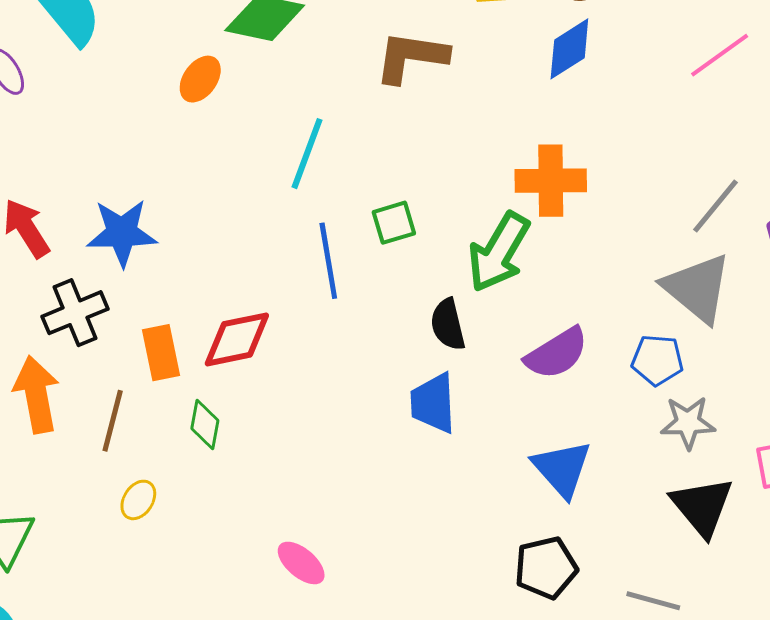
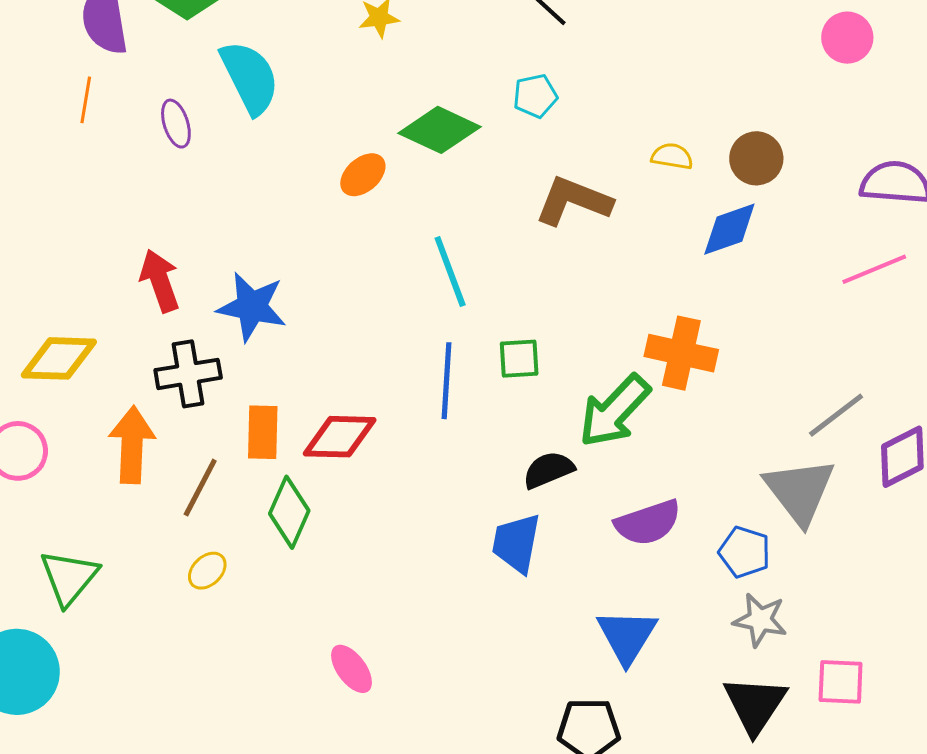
cyan line: (307, 154) -> (450, 272), turned -54
black semicircle: (448, 324) -> (548, 470), turned 68
green diamond: (205, 424) -> (289, 512), size x1.4

